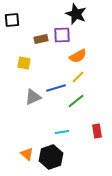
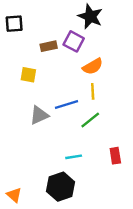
purple square: (62, 35) -> (74, 41), turned 30
yellow line: (78, 77) -> (93, 91), turned -48
orange triangle: (27, 154) -> (14, 195), moved

